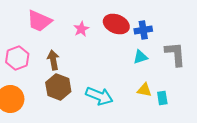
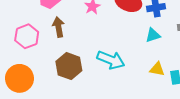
brown arrow: (53, 60) -> (58, 27), moved
cyan arrow: (99, 96) -> (111, 60), moved

